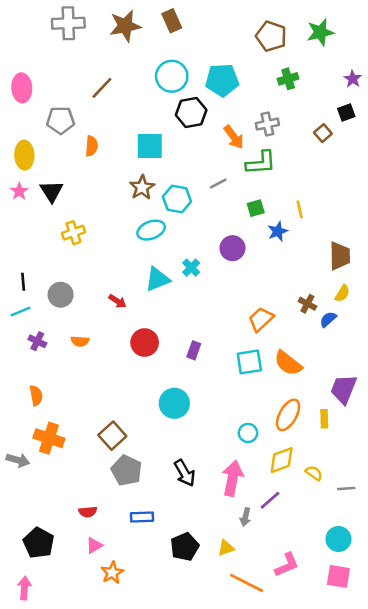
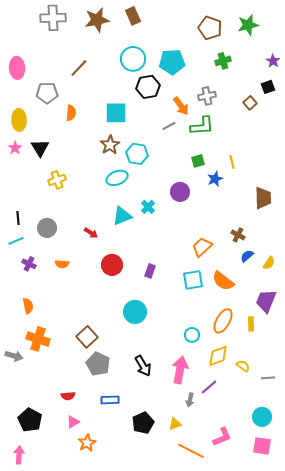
gray line: (218, 184) -> (169, 126), moved
yellow semicircle: (342, 293) -> (269, 263), moved
blue semicircle: (328, 319) -> (247, 256), moved

